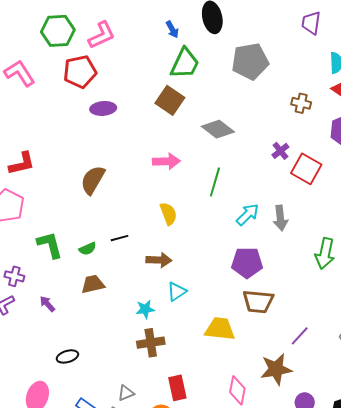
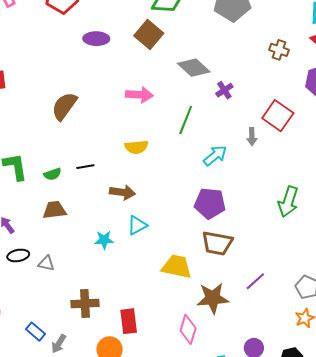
purple ellipse: (103, 108) -> (96, 39), moved
purple cross: (280, 151) -> (224, 90), moved
yellow semicircle: (168, 214) -> (136, 147), turned 100
gray arrow: (280, 218) -> (252, 137), moved, size x0.7
brown cross: (151, 343) -> (85, 304), moved
black ellipse: (67, 356) -> (18, 255), moved
brown star: (276, 369) -> (213, 298), moved
gray triangle: (126, 393) -> (46, 263), moved, turned 30

